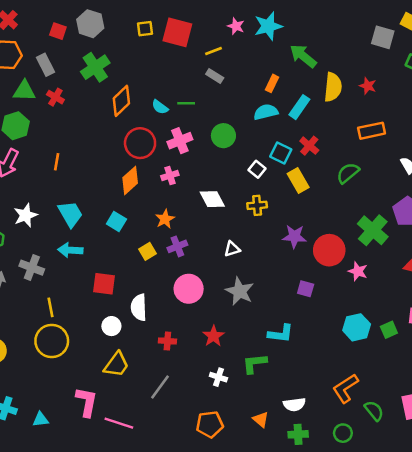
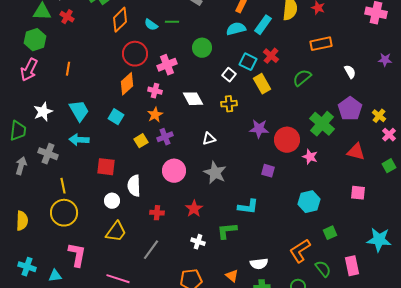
pink cross: (180, 141) -> (167, 65), moved
pink cross: (170, 175) -> (155, 91), moved, turned 32
green square: (389, 330) -> (330, 233), moved
pink L-shape: (87, 402) -> (77, 255), moved

